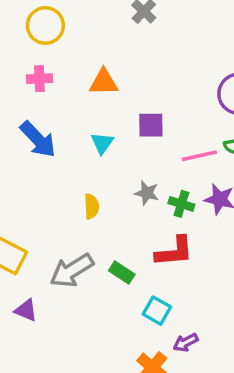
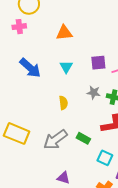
pink cross: (39, 79) -> (19, 27), moved
purple square: (151, 125) -> (98, 63), moved
purple triangle: (26, 310) -> (63, 178), moved

